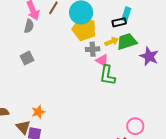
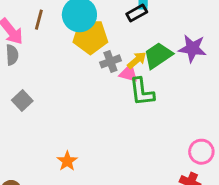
green trapezoid: (127, 41) -> (158, 55), moved
yellow arrow: (112, 42) -> (137, 60), moved
orange star: (38, 112) -> (67, 161), moved

